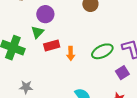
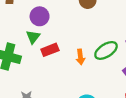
orange arrow: (71, 53) -> (80, 57), moved

